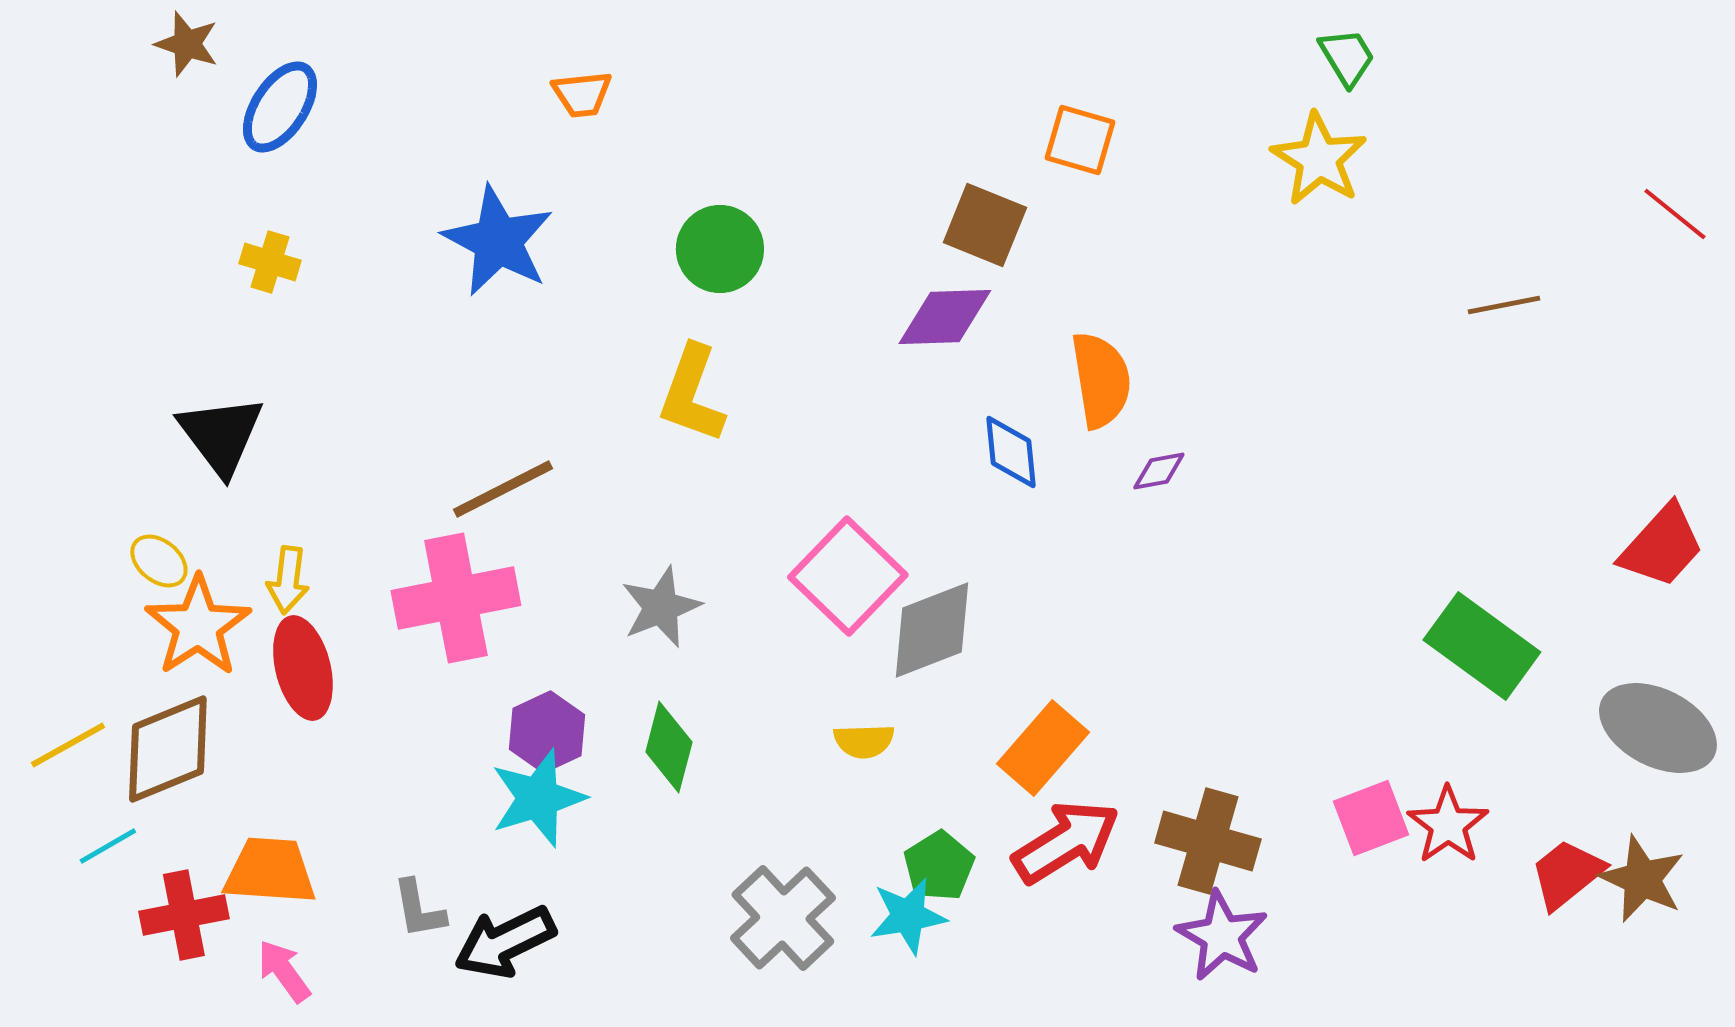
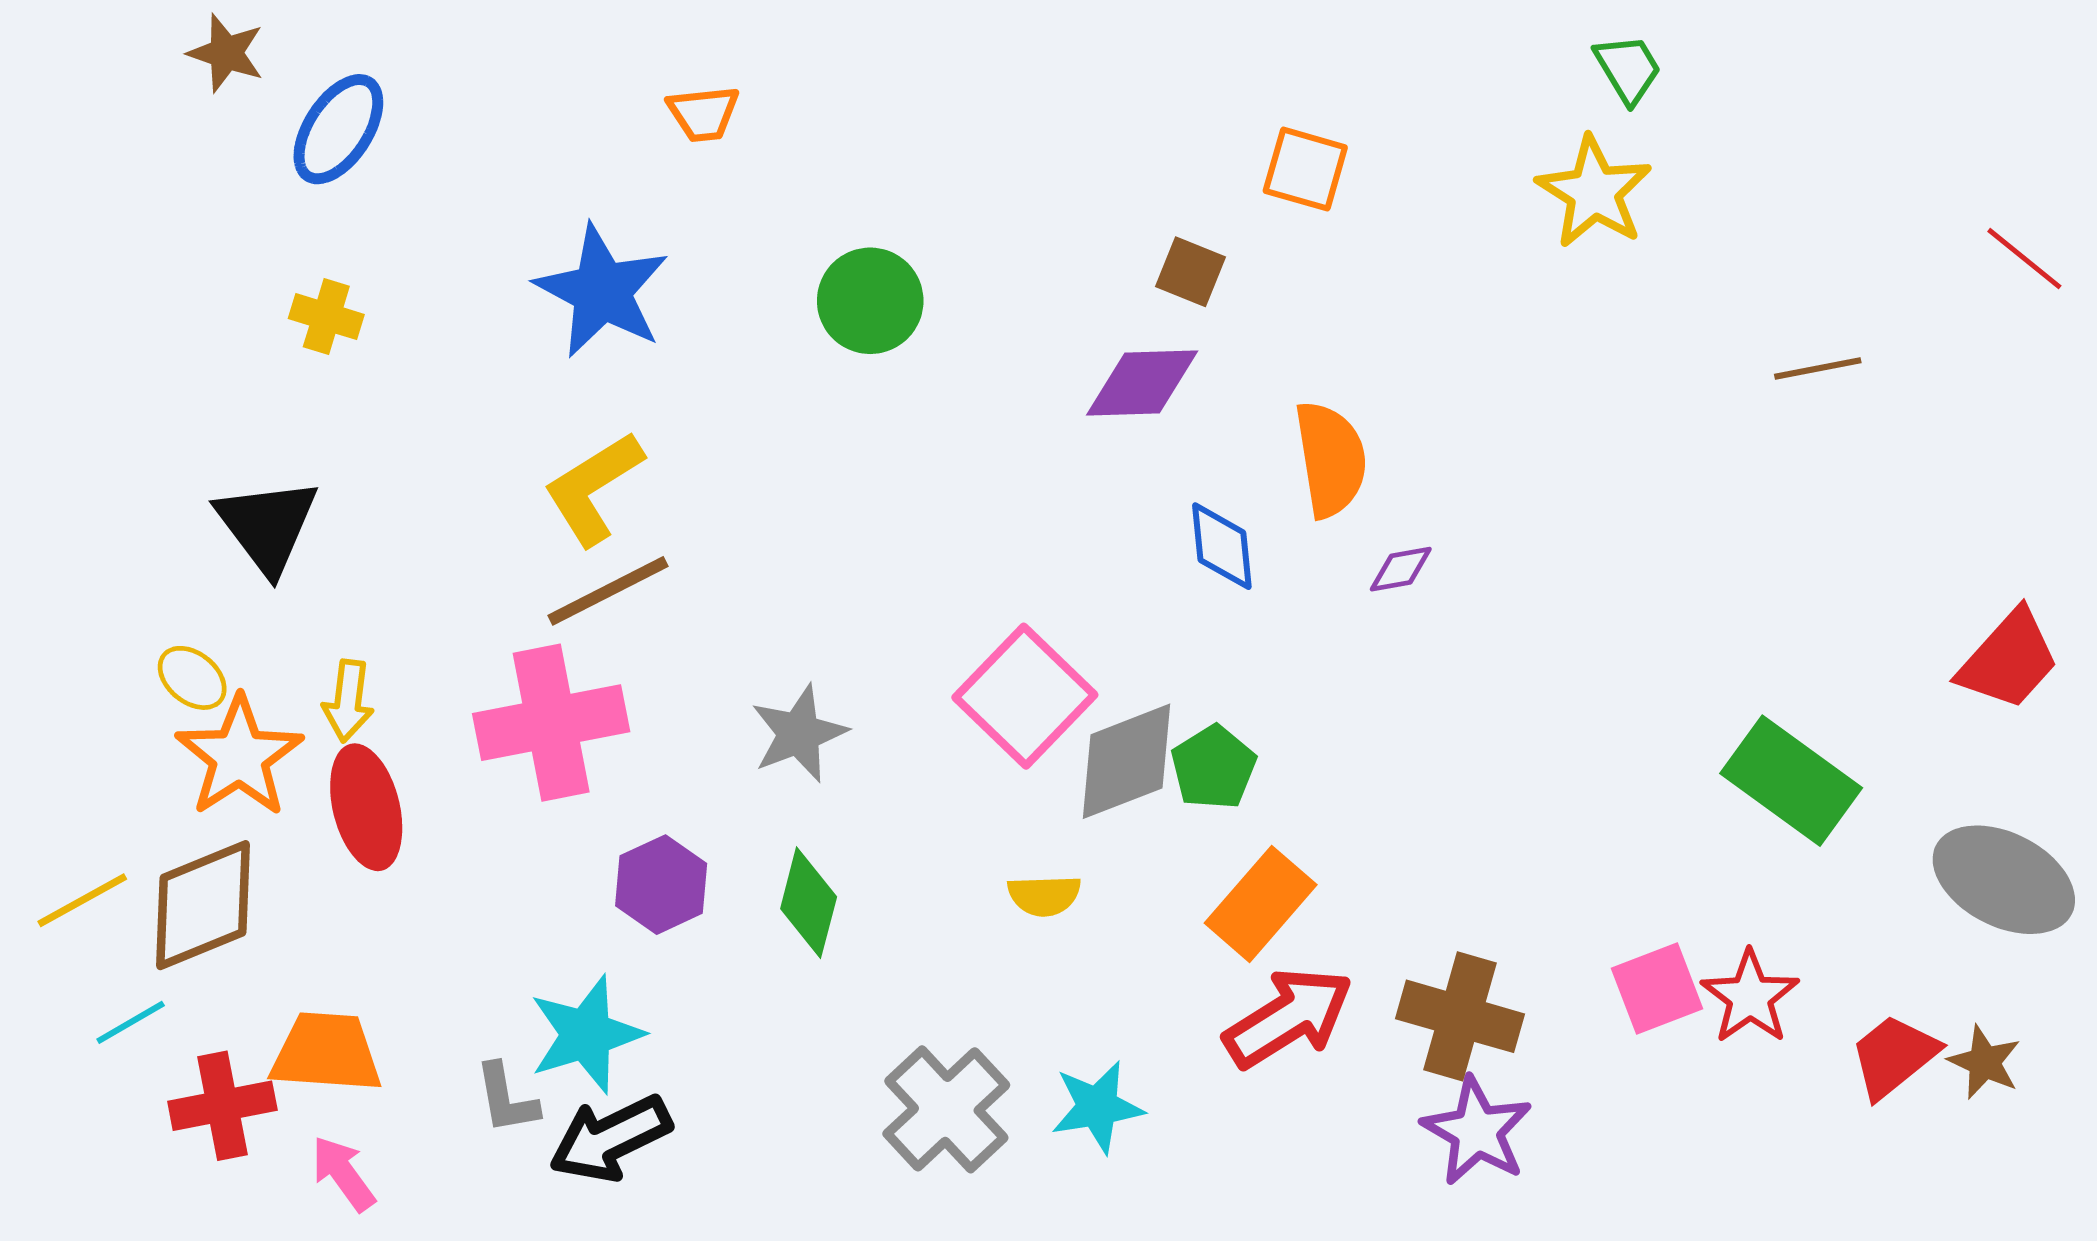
brown square: (985, 225) -> (1190, 272), size x0.7
yellow L-shape: (692, 394) -> (593, 488), moved, turned 38
cyan star: (538, 798) -> (586, 1034), moved
green pentagon: (939, 866) -> (1213, 767), moved
brown star: (1642, 879) -> (1985, 1062), size x0.7

